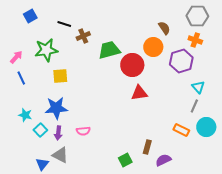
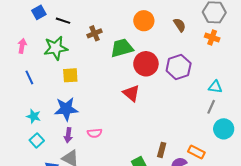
black line: (64, 24) -> (63, 21), moved
orange circle: (153, 47) -> (144, 21), moved
pink arrow: (16, 57) -> (22, 46), moved, turned -32
purple hexagon: (181, 61) -> (179, 67), moved
cyan triangle: (198, 87) -> (215, 87), turned -40
red triangle: (139, 93) -> (131, 93), moved, turned 48
cyan square: (40, 130) -> (37, 140), moved
orange rectangle: (181, 130) -> (196, 152), moved

